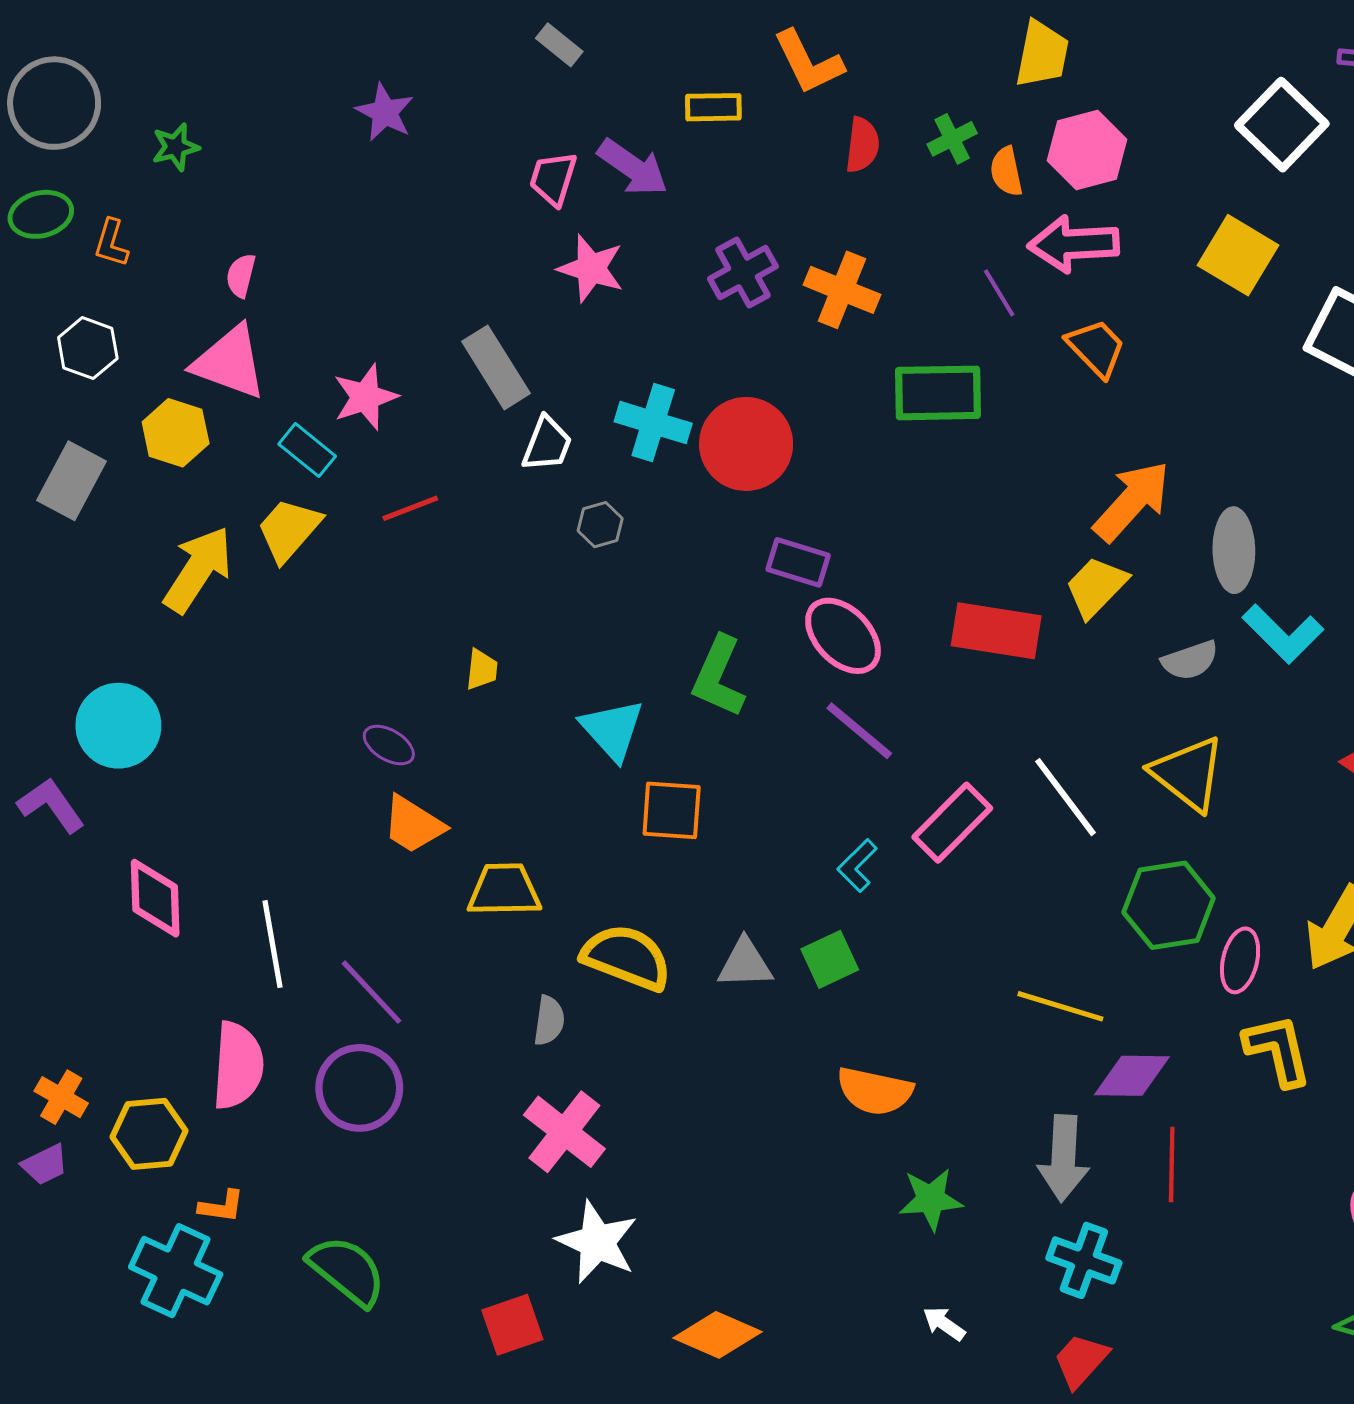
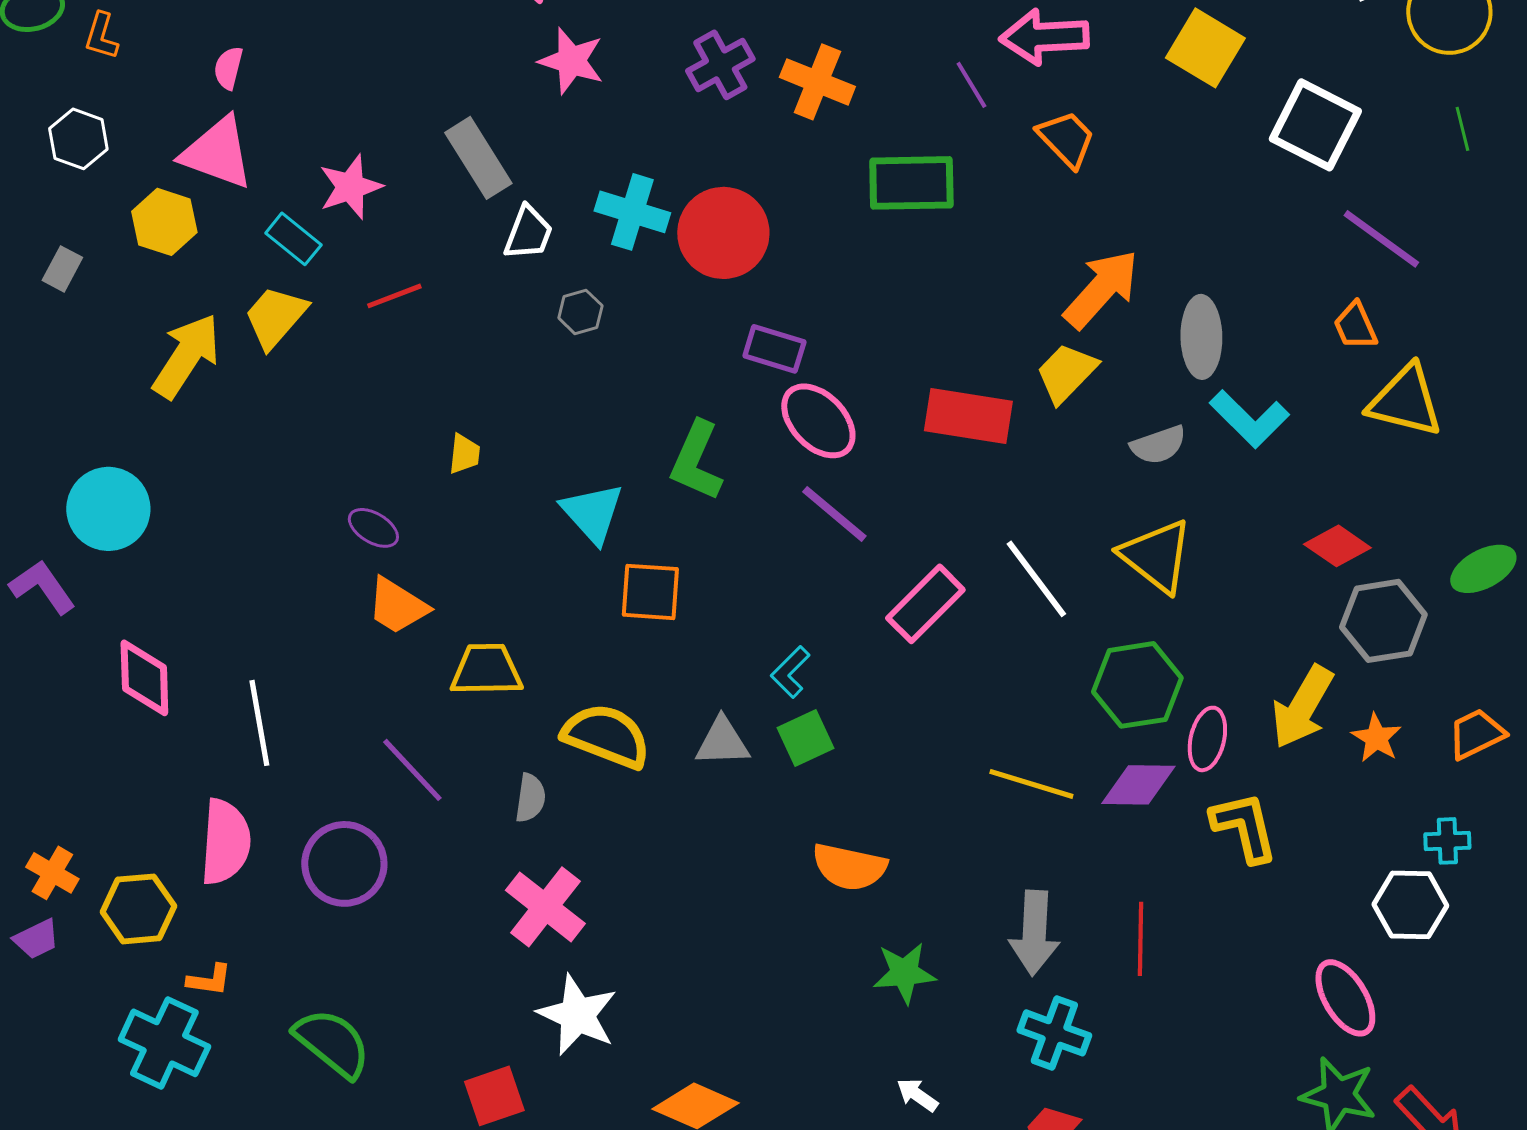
gray rectangle: (71, 481) -> (62, 269), size x0.6
cyan L-shape: (857, 865) -> (790, 672), moved
purple line: (371, 992) -> (412, 770), moved
purple diamond: (1132, 1076) -> (1138, 785), moved

